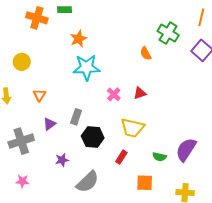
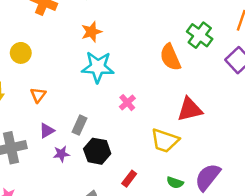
orange semicircle: (146, 53) -> (170, 57), size x1.6
red triangle: (140, 93) -> (190, 109), moved, size x1.6
yellow trapezoid: (132, 128) -> (165, 141), moved
purple star: (62, 160) -> (61, 154), moved

